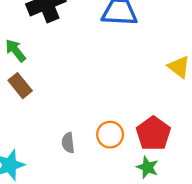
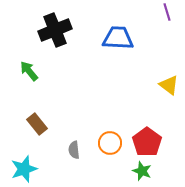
brown rectangle: (20, 86) -> (37, 124), moved

